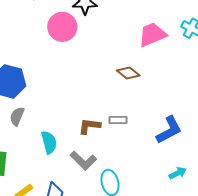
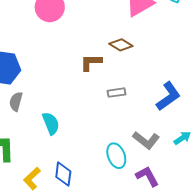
brown L-shape: (89, 126) -> (91, 62), moved
gray L-shape: (83, 161) -> (146, 140), moved

